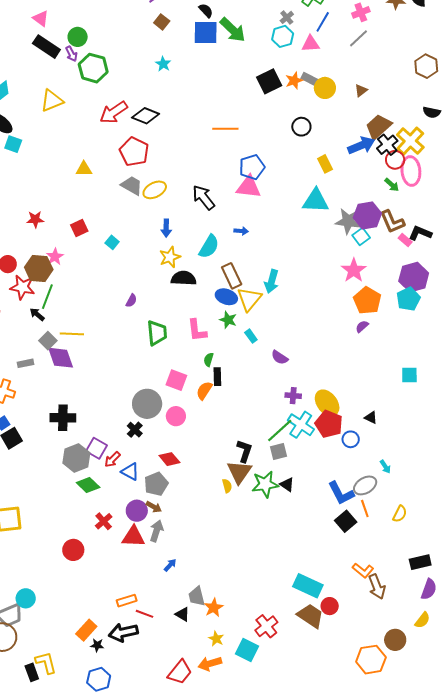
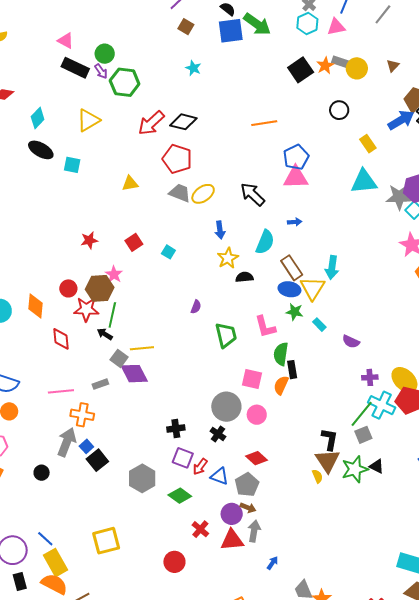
cyan square: (13, 144) -> (72, 165), moved
black semicircle: (184, 278) -> (244, 277), size x0.7
green semicircle: (209, 360) -> (281, 354), size x1.6
black cross: (63, 418) -> (176, 429), moved, size x0.7
gray hexagon: (76, 458) -> (142, 478), moved

